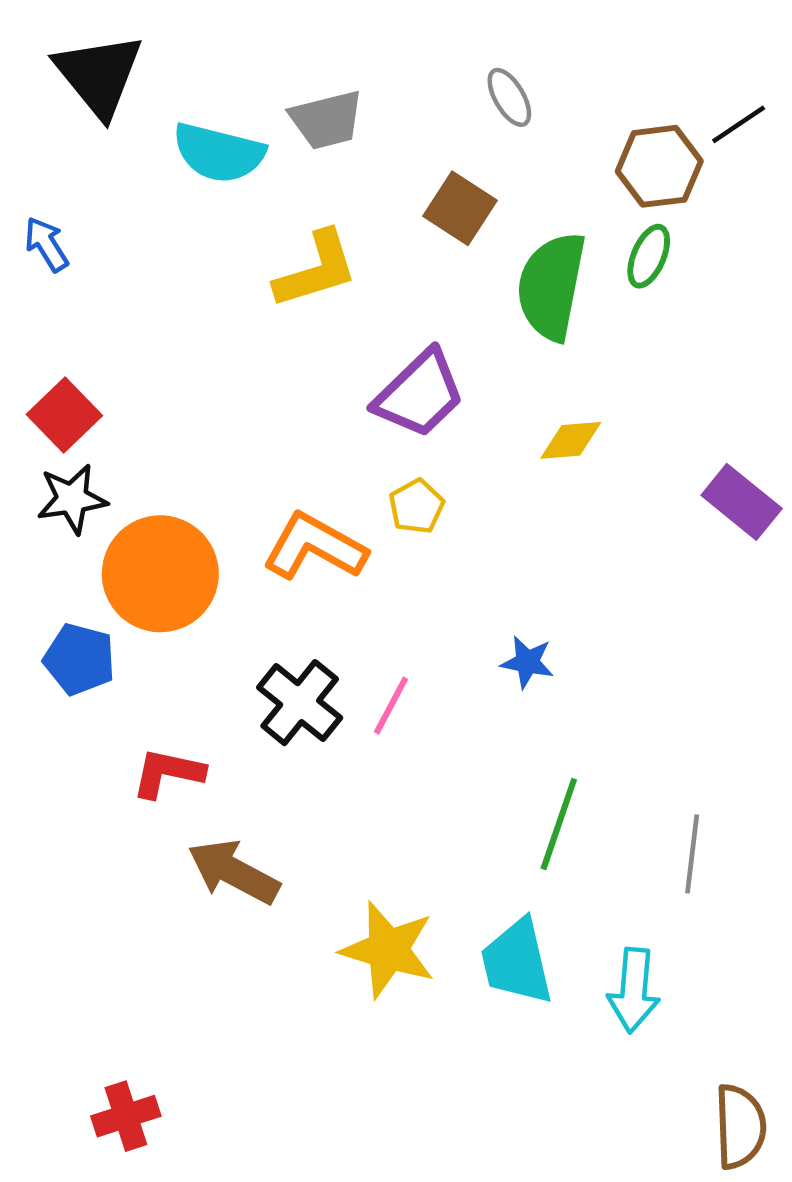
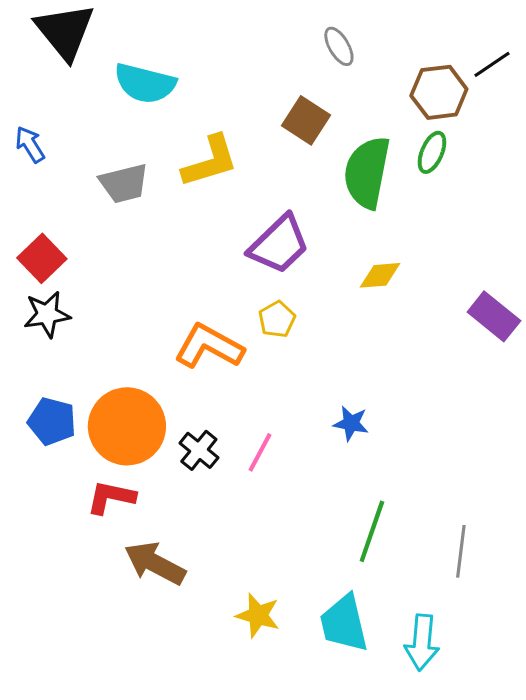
gray trapezoid: (327, 120) -> (124, 183), moved
orange circle: (160, 574) -> (127, 426), moved
black cross: (300, 703) -> (199, 450), size x0.7
yellow star: (388, 950) -> (258, 615), size x0.7

